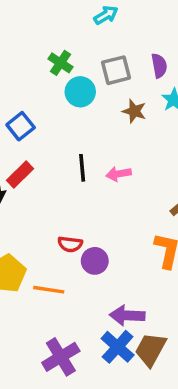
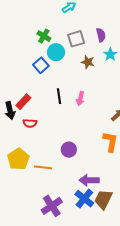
blue square: (21, 126) -> (41, 65), moved
pink arrow: (119, 174) -> (80, 99), turned -64
red semicircle: (70, 244) -> (30, 123), moved

